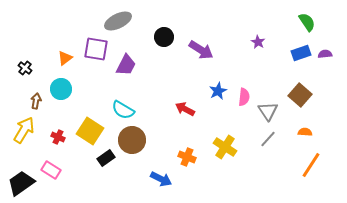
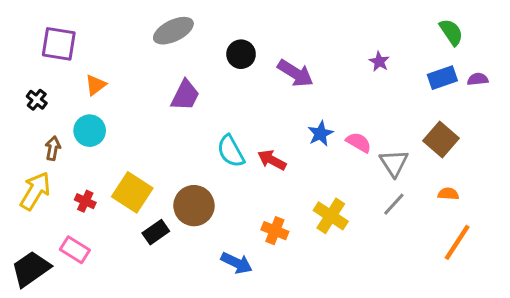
purple square: (96, 49) -> (59, 44), moved
pink semicircle: (244, 97) -> (359, 142), turned -66
cyan semicircle: (123, 110) -> (231, 151), moved, turned 30

